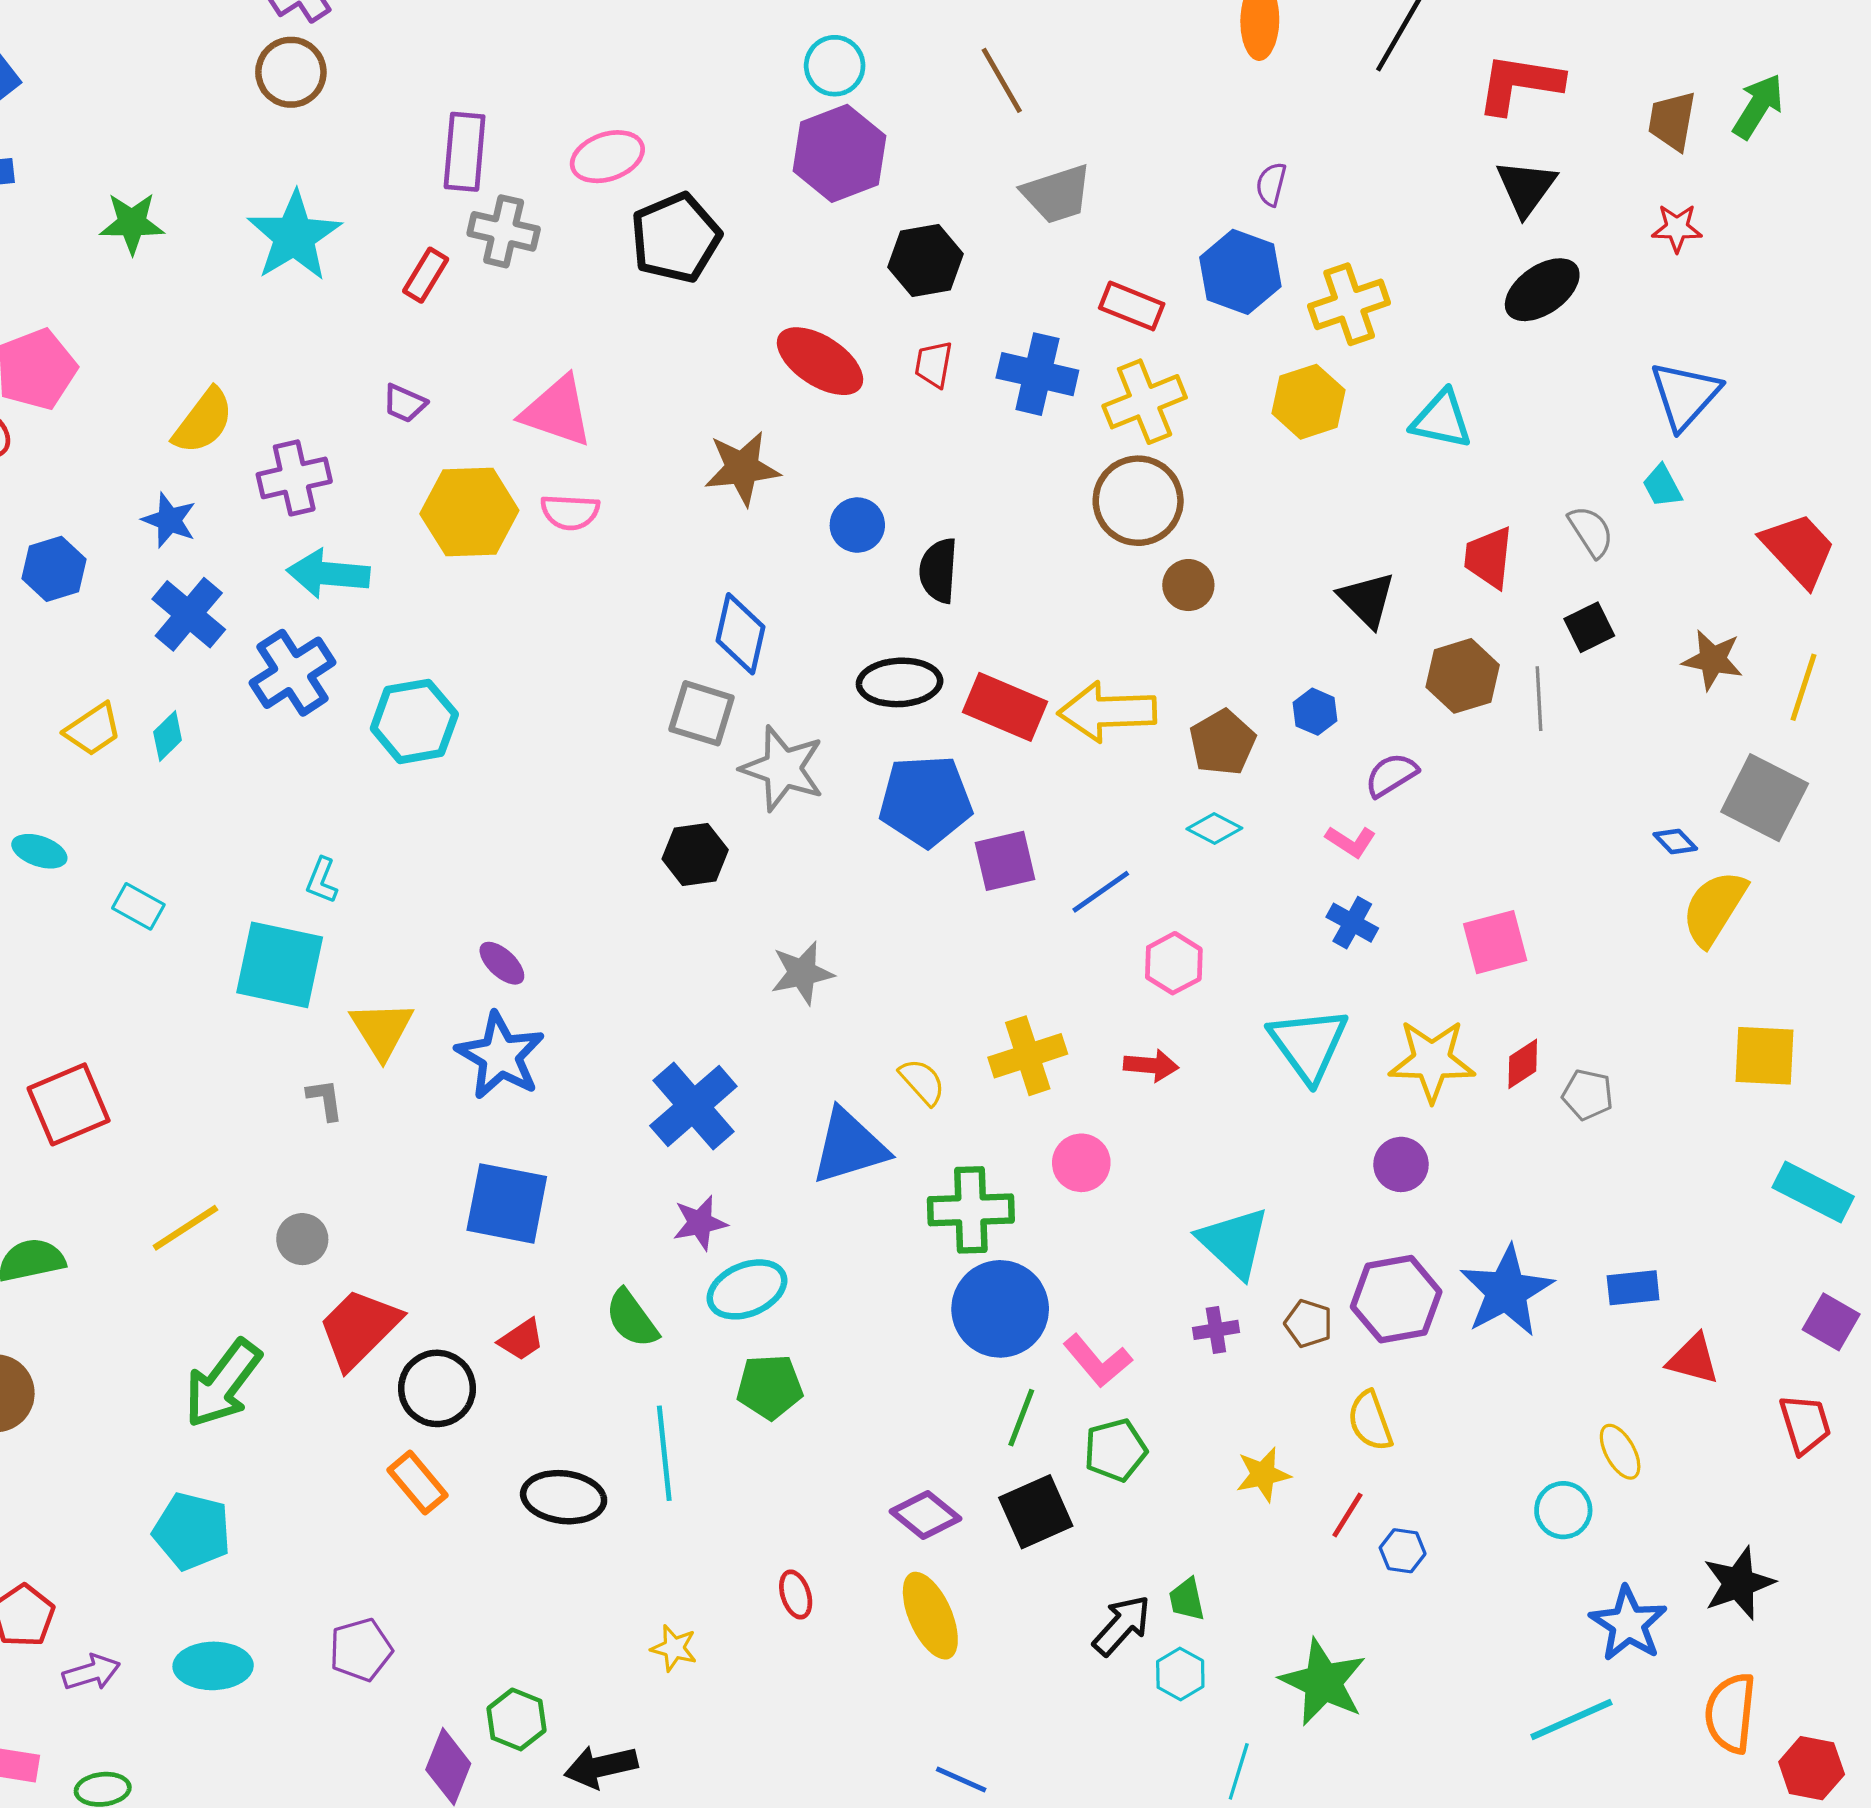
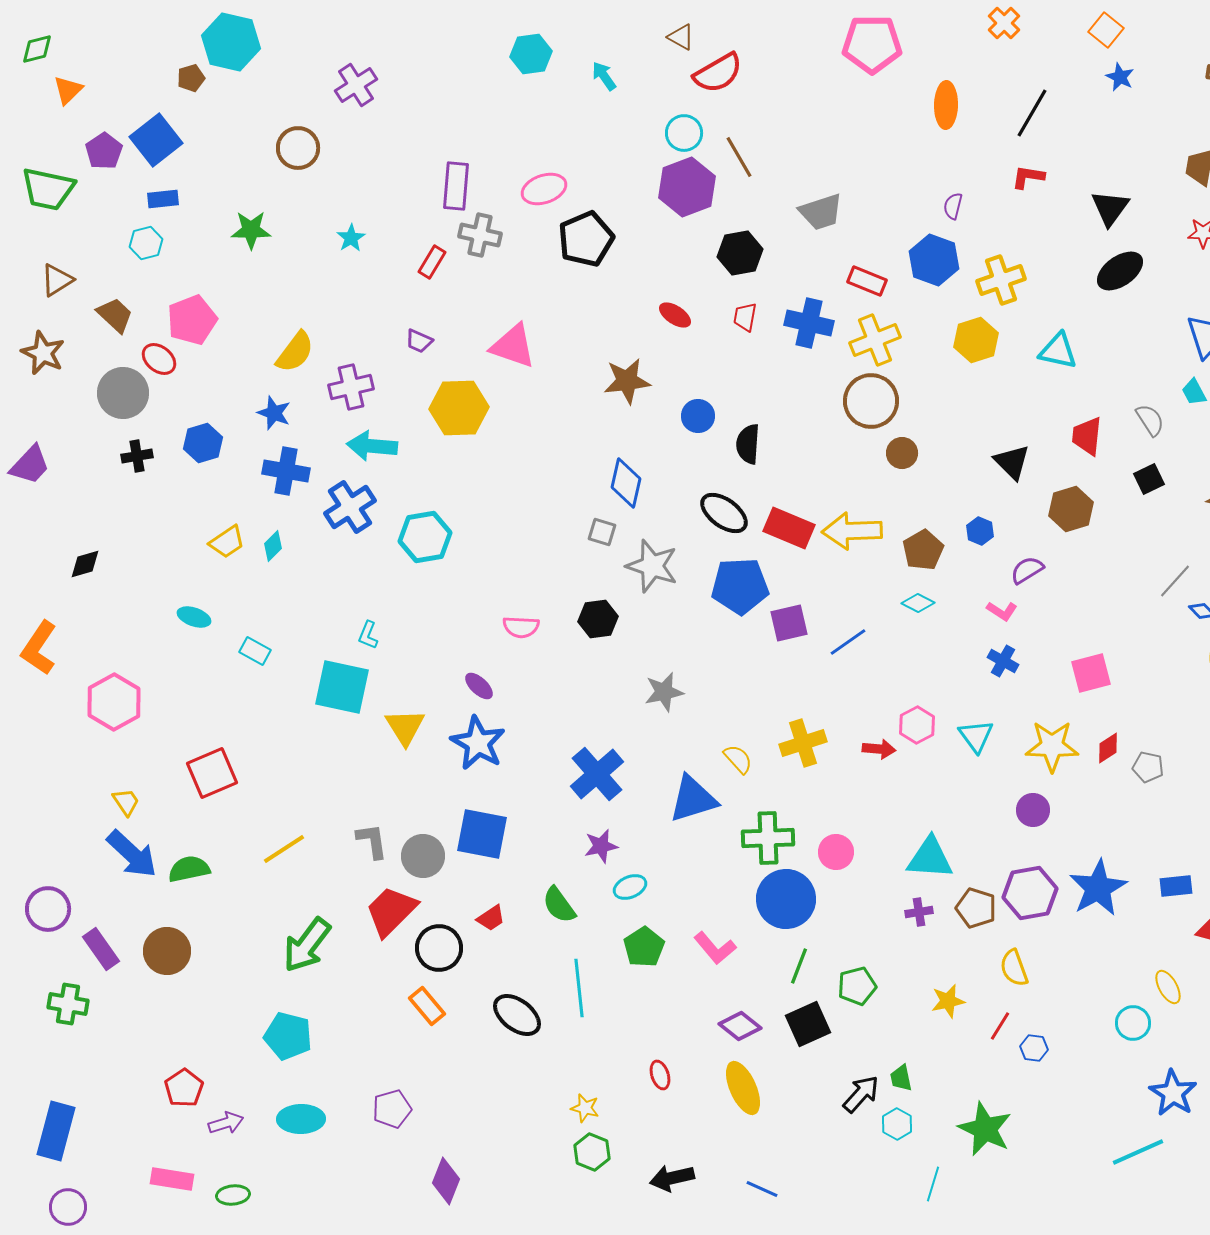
brown circle: (291, 72) -> (298, 148), moved
brown line: (1002, 80) -> (739, 157), moved
red L-shape: (1519, 84) -> (1028, 177), moved, size x0.6
cyan star: (294, 236) -> (351, 238), size x0.5
red ellipse: (820, 361) -> (675, 315), size x0.6
pink semicircle: (570, 512) -> (521, 627), moved
blue cross: (189, 614) -> (286, 471), turned -30
black ellipse: (900, 682) -> (724, 513), turned 39
gray line: (1539, 699) -> (1175, 581), moved, turned 45
gray square: (702, 713) -> (602, 532), size x0.7
pink hexagon: (1174, 963) -> (917, 725), moved
cyan triangle: (1308, 1044) -> (976, 736), size x0.7
gray L-shape: (325, 1100) -> (372, 841), moved, size x1.4
pink circle: (1081, 1163) -> (836, 852), moved
gray circle: (302, 1239) -> (423, 856), moved, size x1.4
cyan triangle: (1234, 1242) -> (930, 858), turned -39
cyan ellipse: (747, 1289) -> (630, 887), size x0.7
brown pentagon: (1308, 1323) -> (976, 908), size x1.4
pink L-shape: (1098, 1361) -> (715, 948), moved
green pentagon: (770, 1387) -> (644, 947), turned -30
black ellipse: (564, 1497) -> (517, 1015), turned 30
green hexagon: (517, 1719) -> (592, 1152), moved
black arrow: (601, 1767) -> (672, 1178), moved

